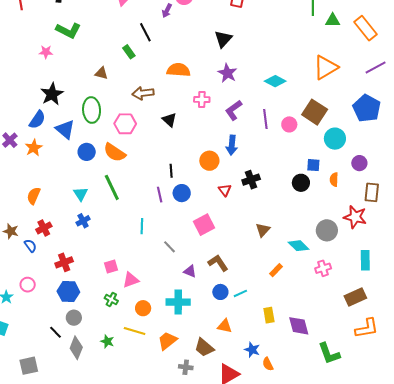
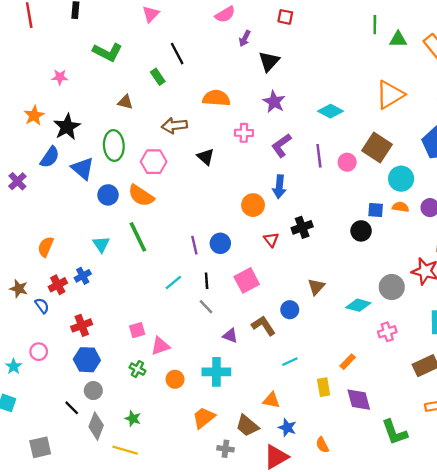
purple arrow: (167, 11) -> (245, 38), moved
green L-shape: (68, 30) -> (107, 52), moved
orange star: (34, 148) -> (34, 115), moved
black line: (171, 171) -> (207, 281), moved
orange semicircle: (334, 180) -> (400, 207), moved, turned 96
blue cross: (83, 221) -> (83, 276), moved
cyan line: (142, 226) -> (173, 282), turned 49
cyan diamond: (299, 246) -> (358, 305), turned -30
orange rectangle: (276, 270) -> (348, 362), moved
blue circle: (220, 292) -> (290, 310), moved
yellow line: (135, 331) -> (125, 450), moved
blue star: (252, 350) -> (287, 428), moved

